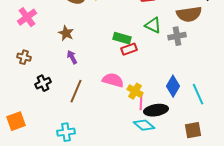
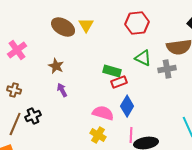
blue diamond: (173, 86) -> (127, 106), moved
brown line: (76, 91) -> (15, 124), moved
yellow cross: (135, 91) -> (98, 135), moved

